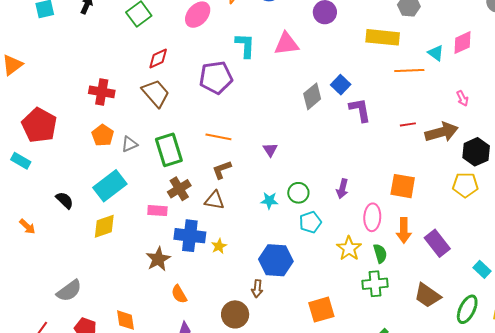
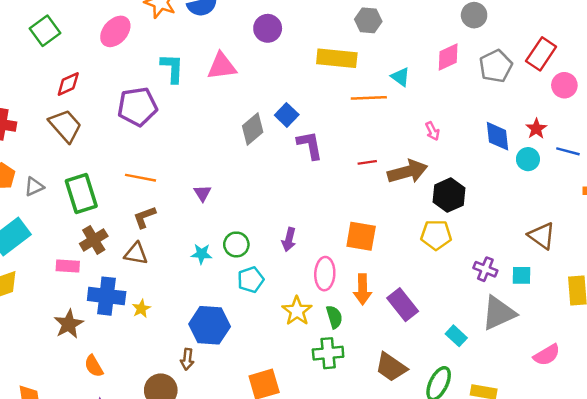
pink diamond: (463, 43) -> (448, 57), moved

